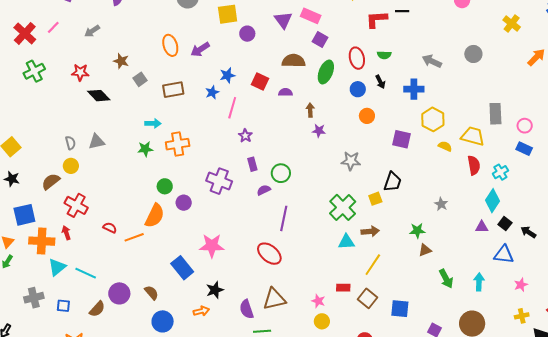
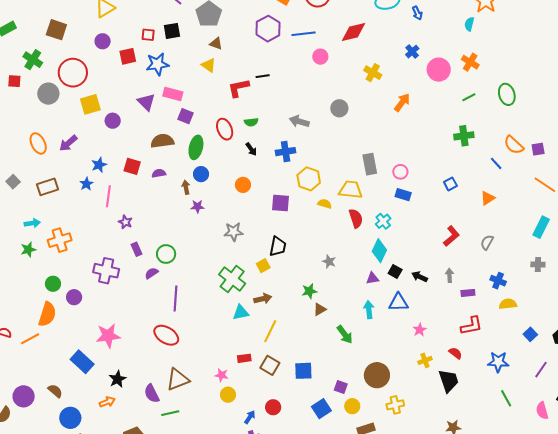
blue circle: (358, 89) -> (201, 174), moved
cyan arrow: (479, 282) -> (369, 310), moved

